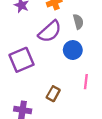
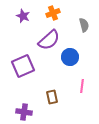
gray semicircle: (78, 22) -> (84, 25), moved
brown rectangle: (53, 94) -> (52, 97), turned -40

